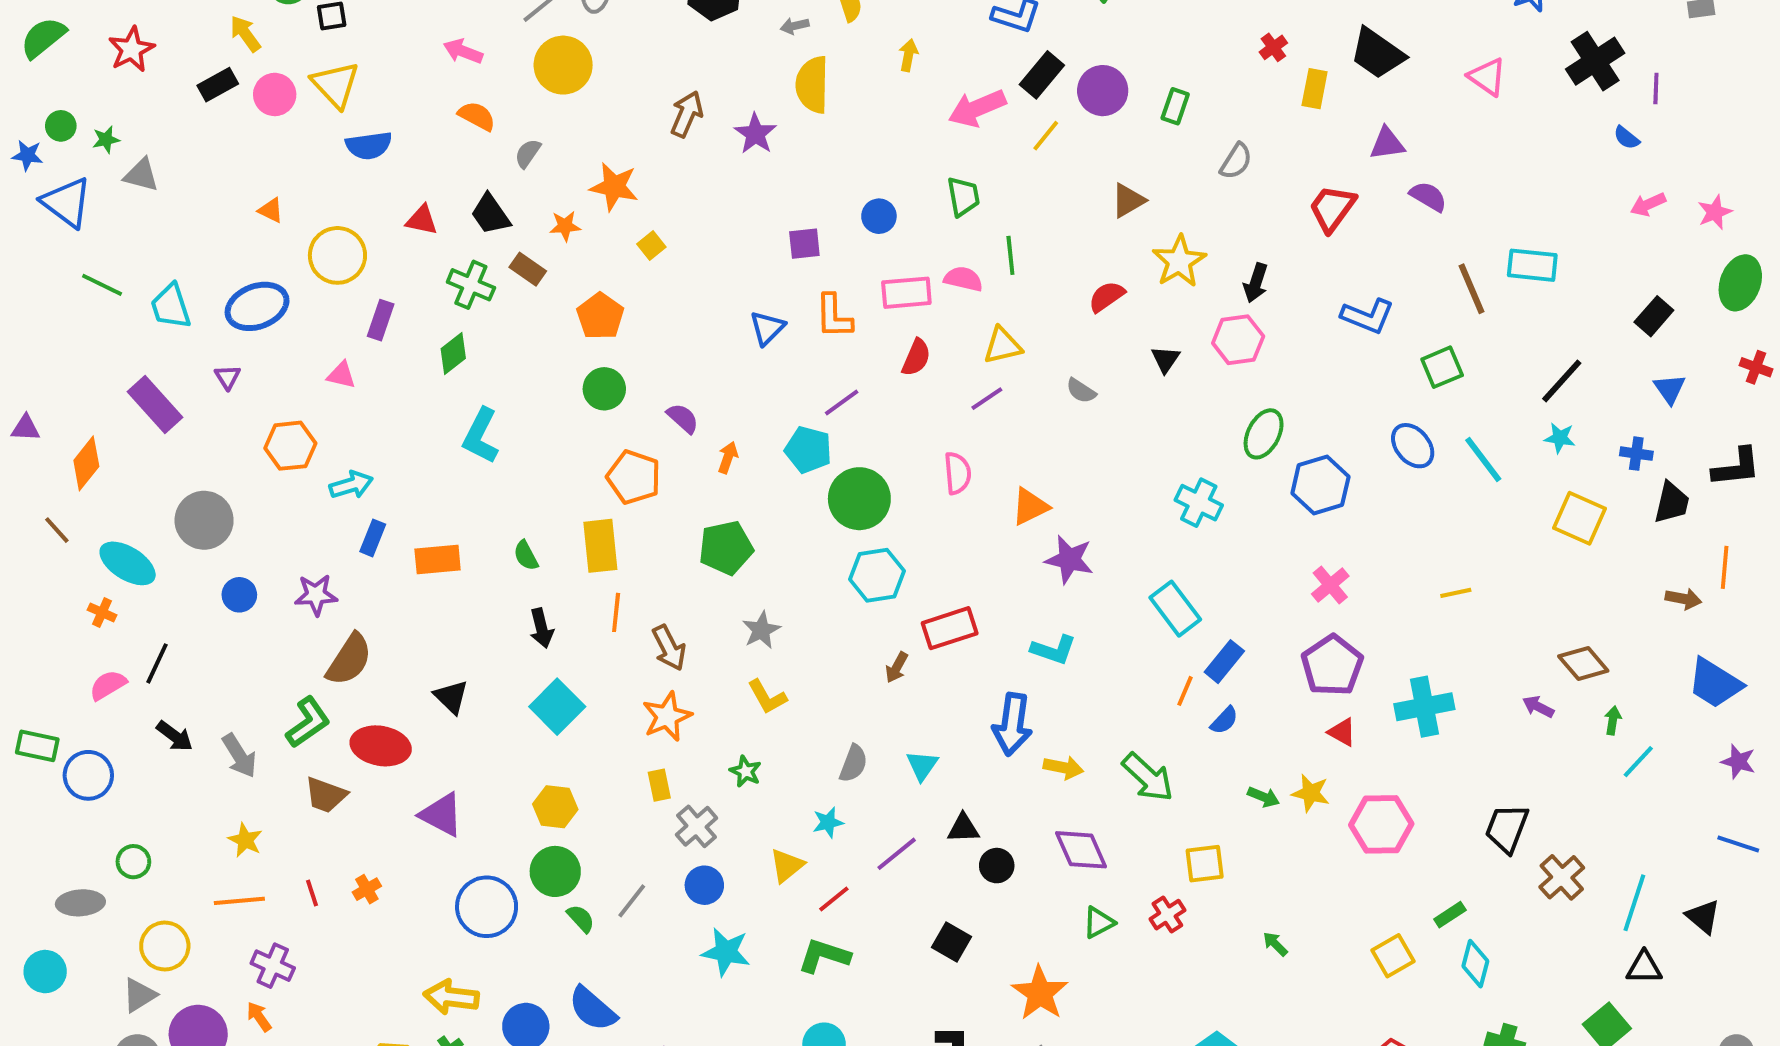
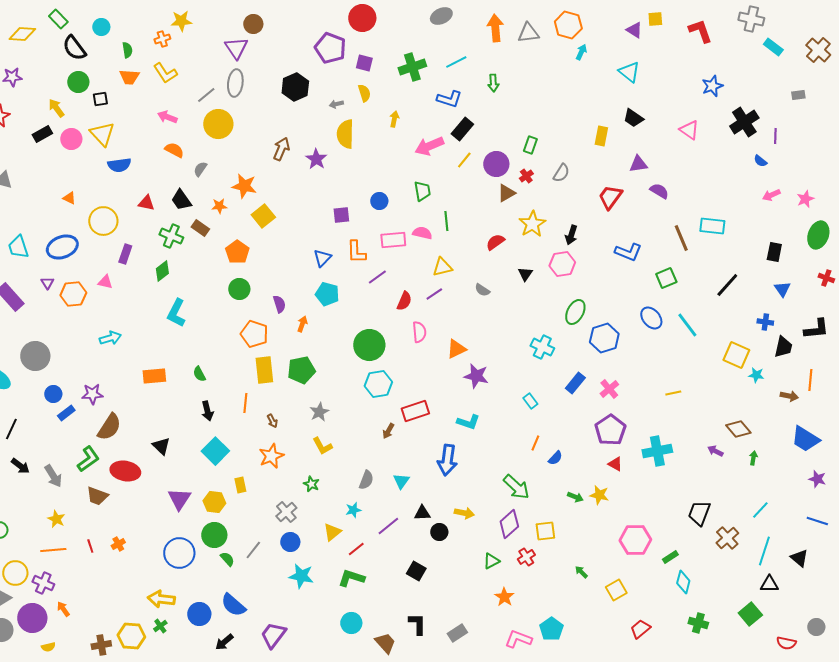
red cross: (1273, 47) -> (526, 176), moved
black trapezoid: (1377, 53) -> (633, 118), size x0.7
purple circle: (1103, 91) -> (496, 164), moved
yellow square: (651, 246) -> (263, 216), size x1.6
black rectangle: (1654, 316) -> (774, 252), turned -30
red semicircle: (916, 357) -> (404, 301), moved
purple line: (842, 403) -> (377, 277), moved
purple semicircle: (683, 418) -> (279, 304), turned 30
cyan star: (1560, 438) -> (756, 375), moved
orange hexagon: (290, 446) -> (73, 294), moved
cyan pentagon: (808, 450) -> (327, 294), moved
blue rectangle: (373, 538) -> (66, 413), moved, turned 30
yellow rectangle: (600, 546) -> (264, 370), moved
cyan rectangle: (1175, 609) -> (530, 401), size x0.6
brown arrow: (669, 648) -> (272, 421), size x0.6
blue rectangle: (1224, 662) -> (575, 383), moved
cyan line: (1638, 762) -> (760, 510), moved
yellow arrow: (1063, 767) -> (464, 513), moved
yellow rectangle: (659, 785) -> (240, 485), moved
purple triangle: (441, 815) -> (179, 499), moved, turned 35
pink hexagon: (1381, 824) -> (635, 540), moved
purple diamond: (1081, 850) -> (509, 524), moved, turned 72
yellow square: (1393, 956) -> (616, 590), moved
purple cross: (273, 966) -> (43, 583), moved
orange star: (1040, 993) -> (504, 597), moved, size x0.7

